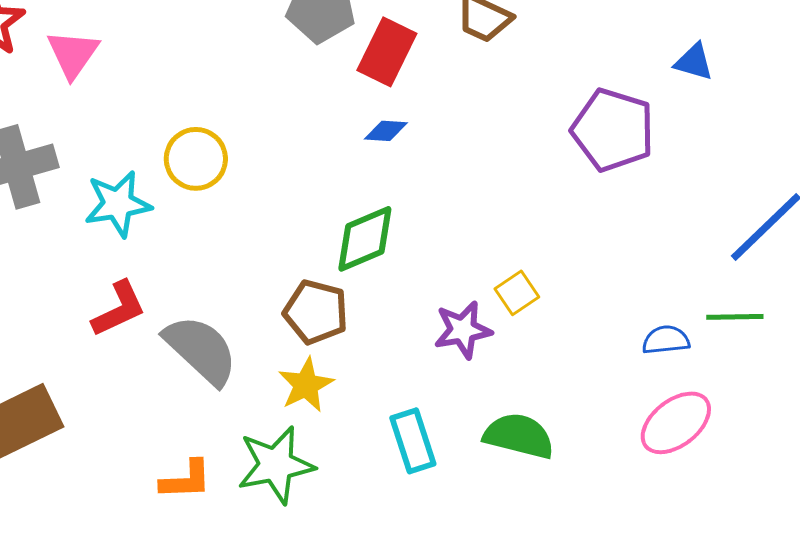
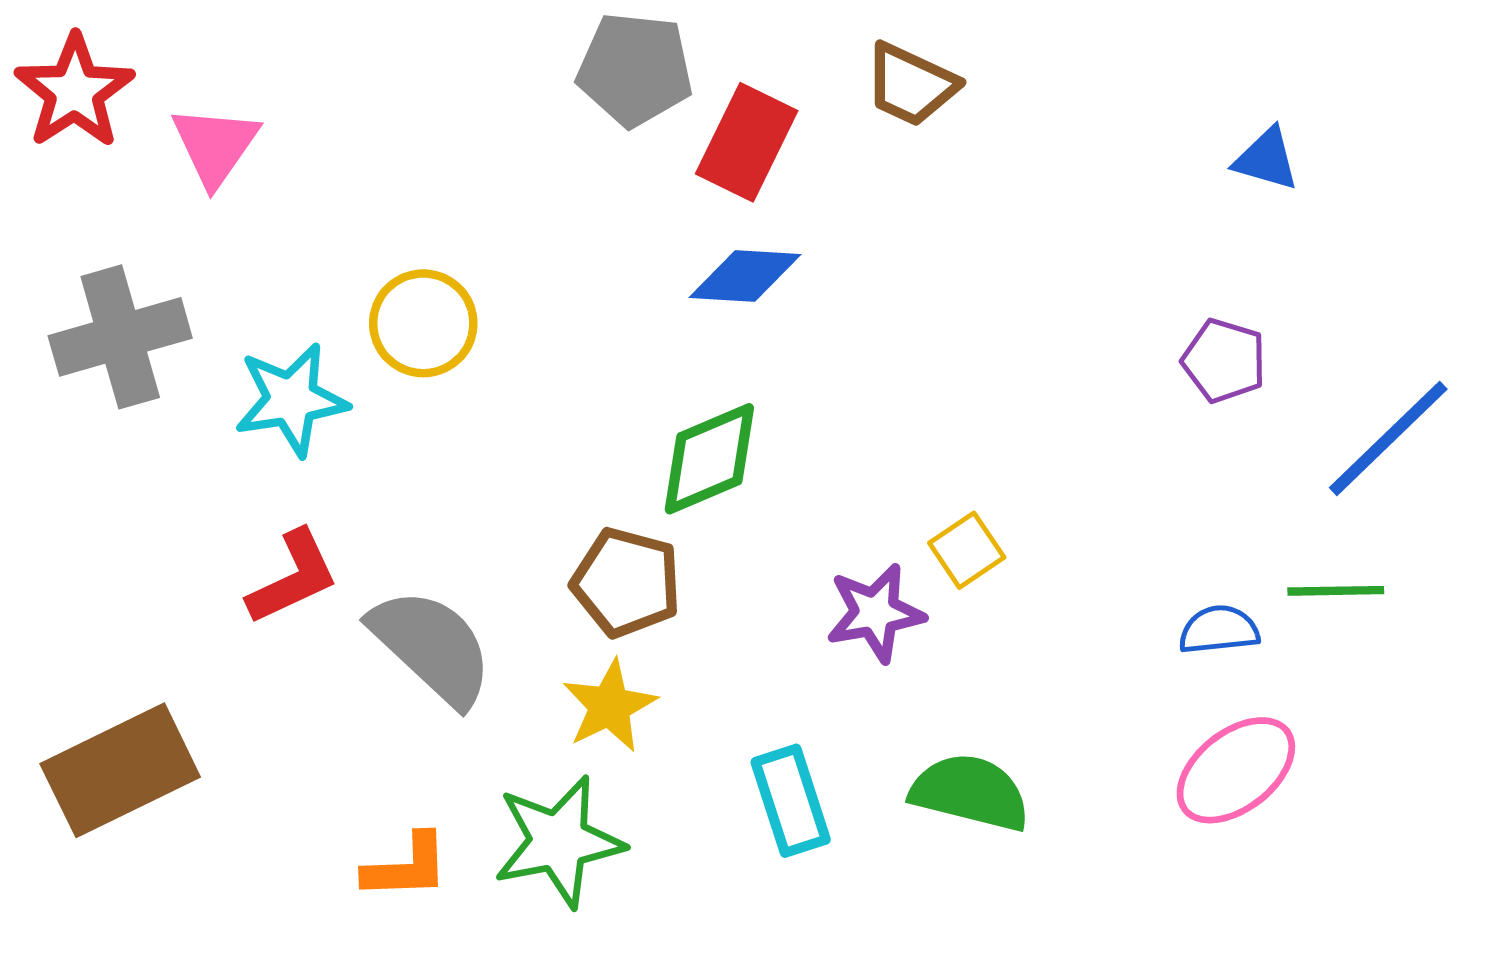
purple pentagon: (613, 130) -> (1224, 361), moved, size x0.6
blue diamond: (386, 131) -> (745, 276), size x1.5

